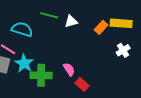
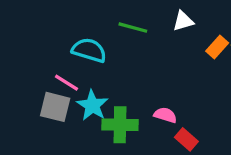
white triangle: (71, 21) -> (183, 21), moved
pink semicircle: (69, 69) -> (165, 115), turned -40

